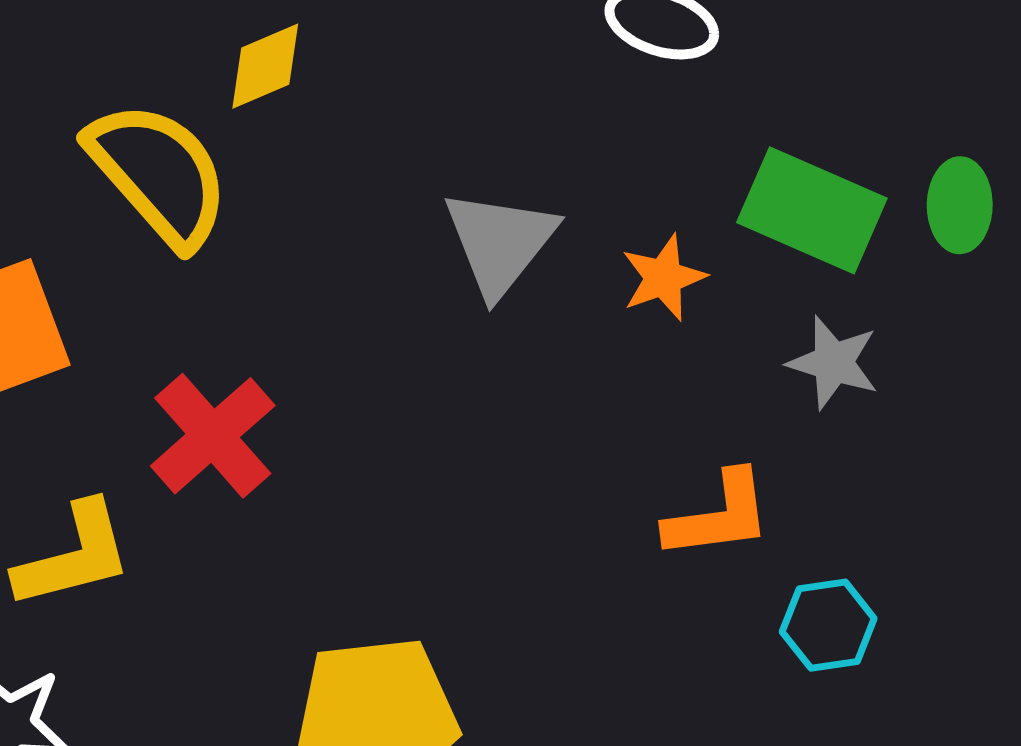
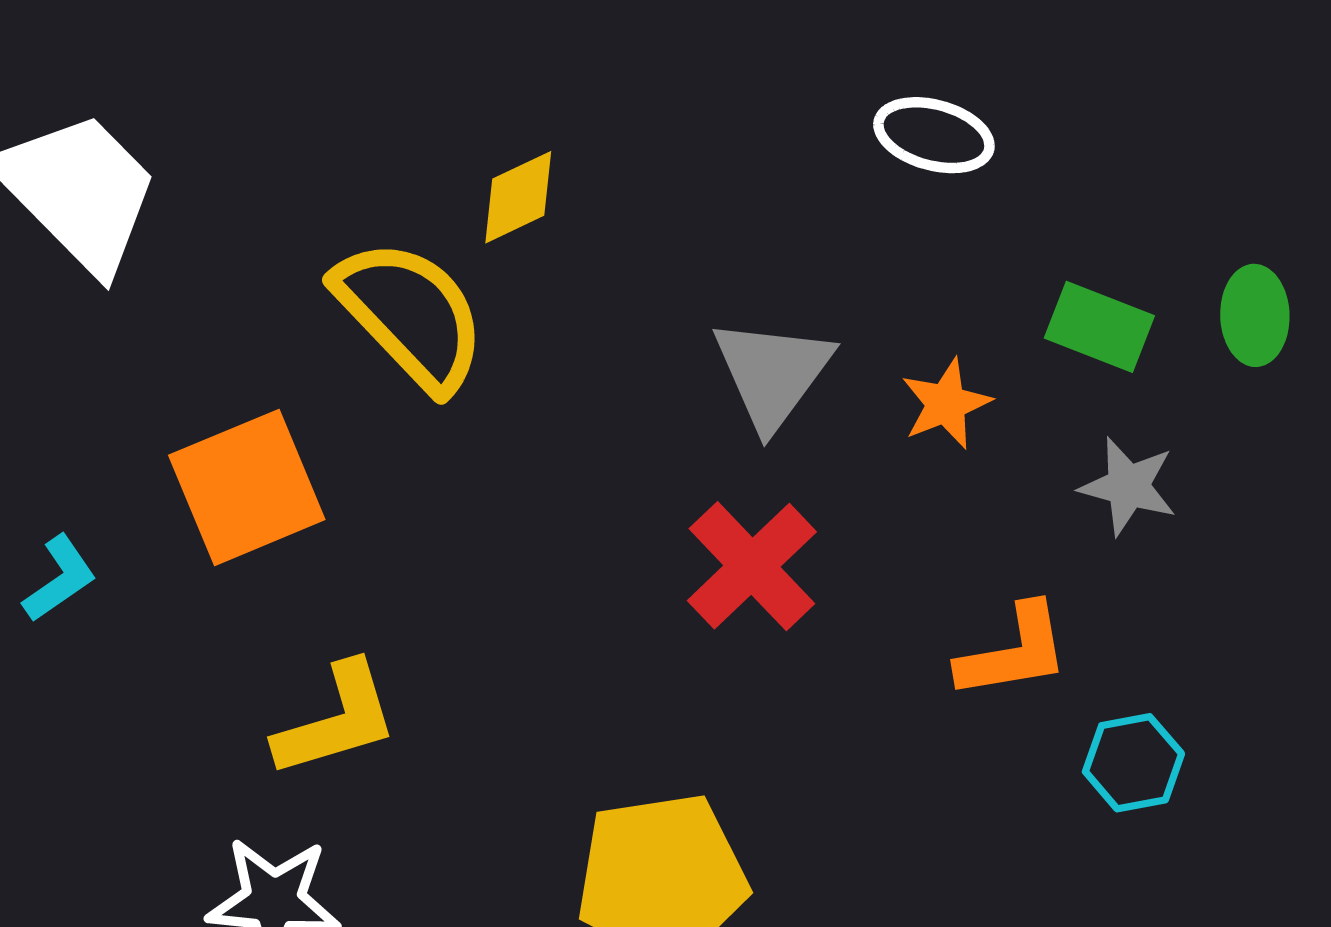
green rectangle: (812, 210) -> (1099, 327), size x0.7
red cross: (213, 436) -> (752, 566), moved

